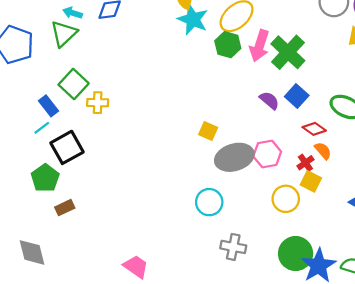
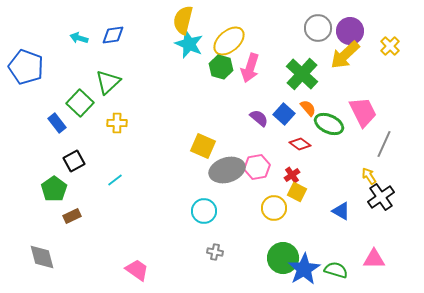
green triangle: (64, 34) -> (108, 82), moved
green cross: (288, 52) -> (302, 74), moved
yellow cross: (98, 103) -> (117, 123), moved
cyan line: (42, 128) -> (115, 180), moved
yellow square: (208, 131) -> (203, 146), size x1.4
black square: (67, 147) -> (74, 161), size x0.7
orange semicircle: (323, 151) -> (308, 108), moved
gray cross: (233, 247) -> (215, 252), moved, size x0.7

